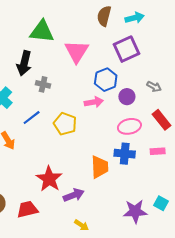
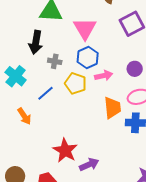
blue hexagon: (106, 80) -> (88, 58), moved
yellow pentagon: (65, 124) -> (76, 83), moved
orange trapezoid: (100, 167) -> (112, 108), moved

